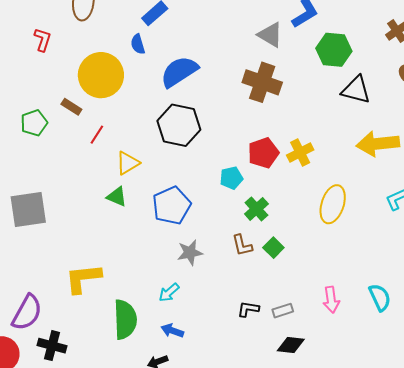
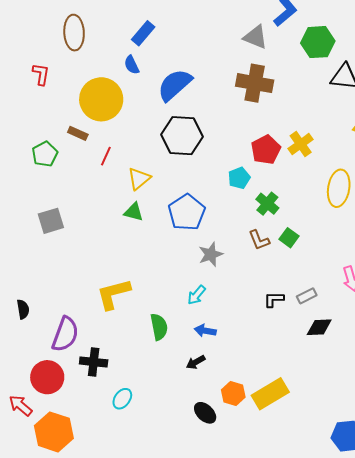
gray square: (28, 210) -> (51, 221), moved, size x0.7
green semicircle: (125, 319) -> (159, 327), size x0.7

